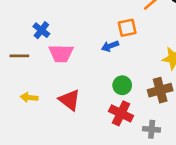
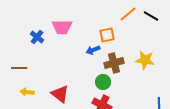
pink trapezoid: (61, 53) -> (62, 27), moved
brown line: (19, 56) -> (19, 68), moved
brown cross: (160, 90) -> (114, 63), moved

